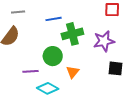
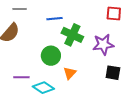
green cross: (72, 34) -> (72, 35), turned 35
purple line: (31, 71) -> (21, 77), moved

